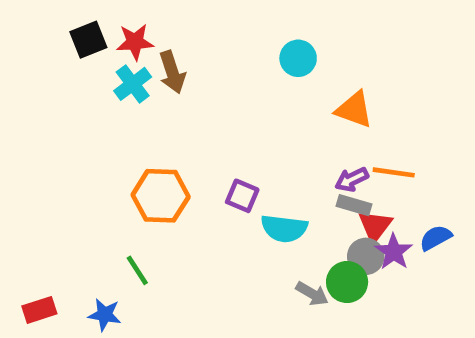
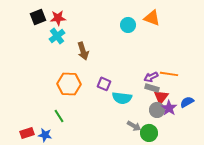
brown arrow: (172, 72) -> (83, 51), moved
orange triangle: (354, 110) -> (152, 18), moved
green circle: (347, 282) -> (149, 133), moved
red rectangle: (39, 310) -> (27, 133), moved

